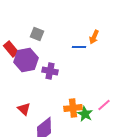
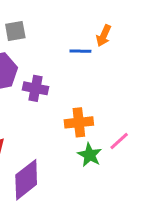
gray square: (37, 34) -> (15, 31), turned -32
orange cross: (73, 108) -> (79, 122), moved

